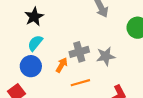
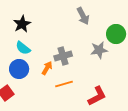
cyan semicircle: (35, 43) -> (23, 48), turned -91
gray star: (106, 56) -> (99, 50), moved

